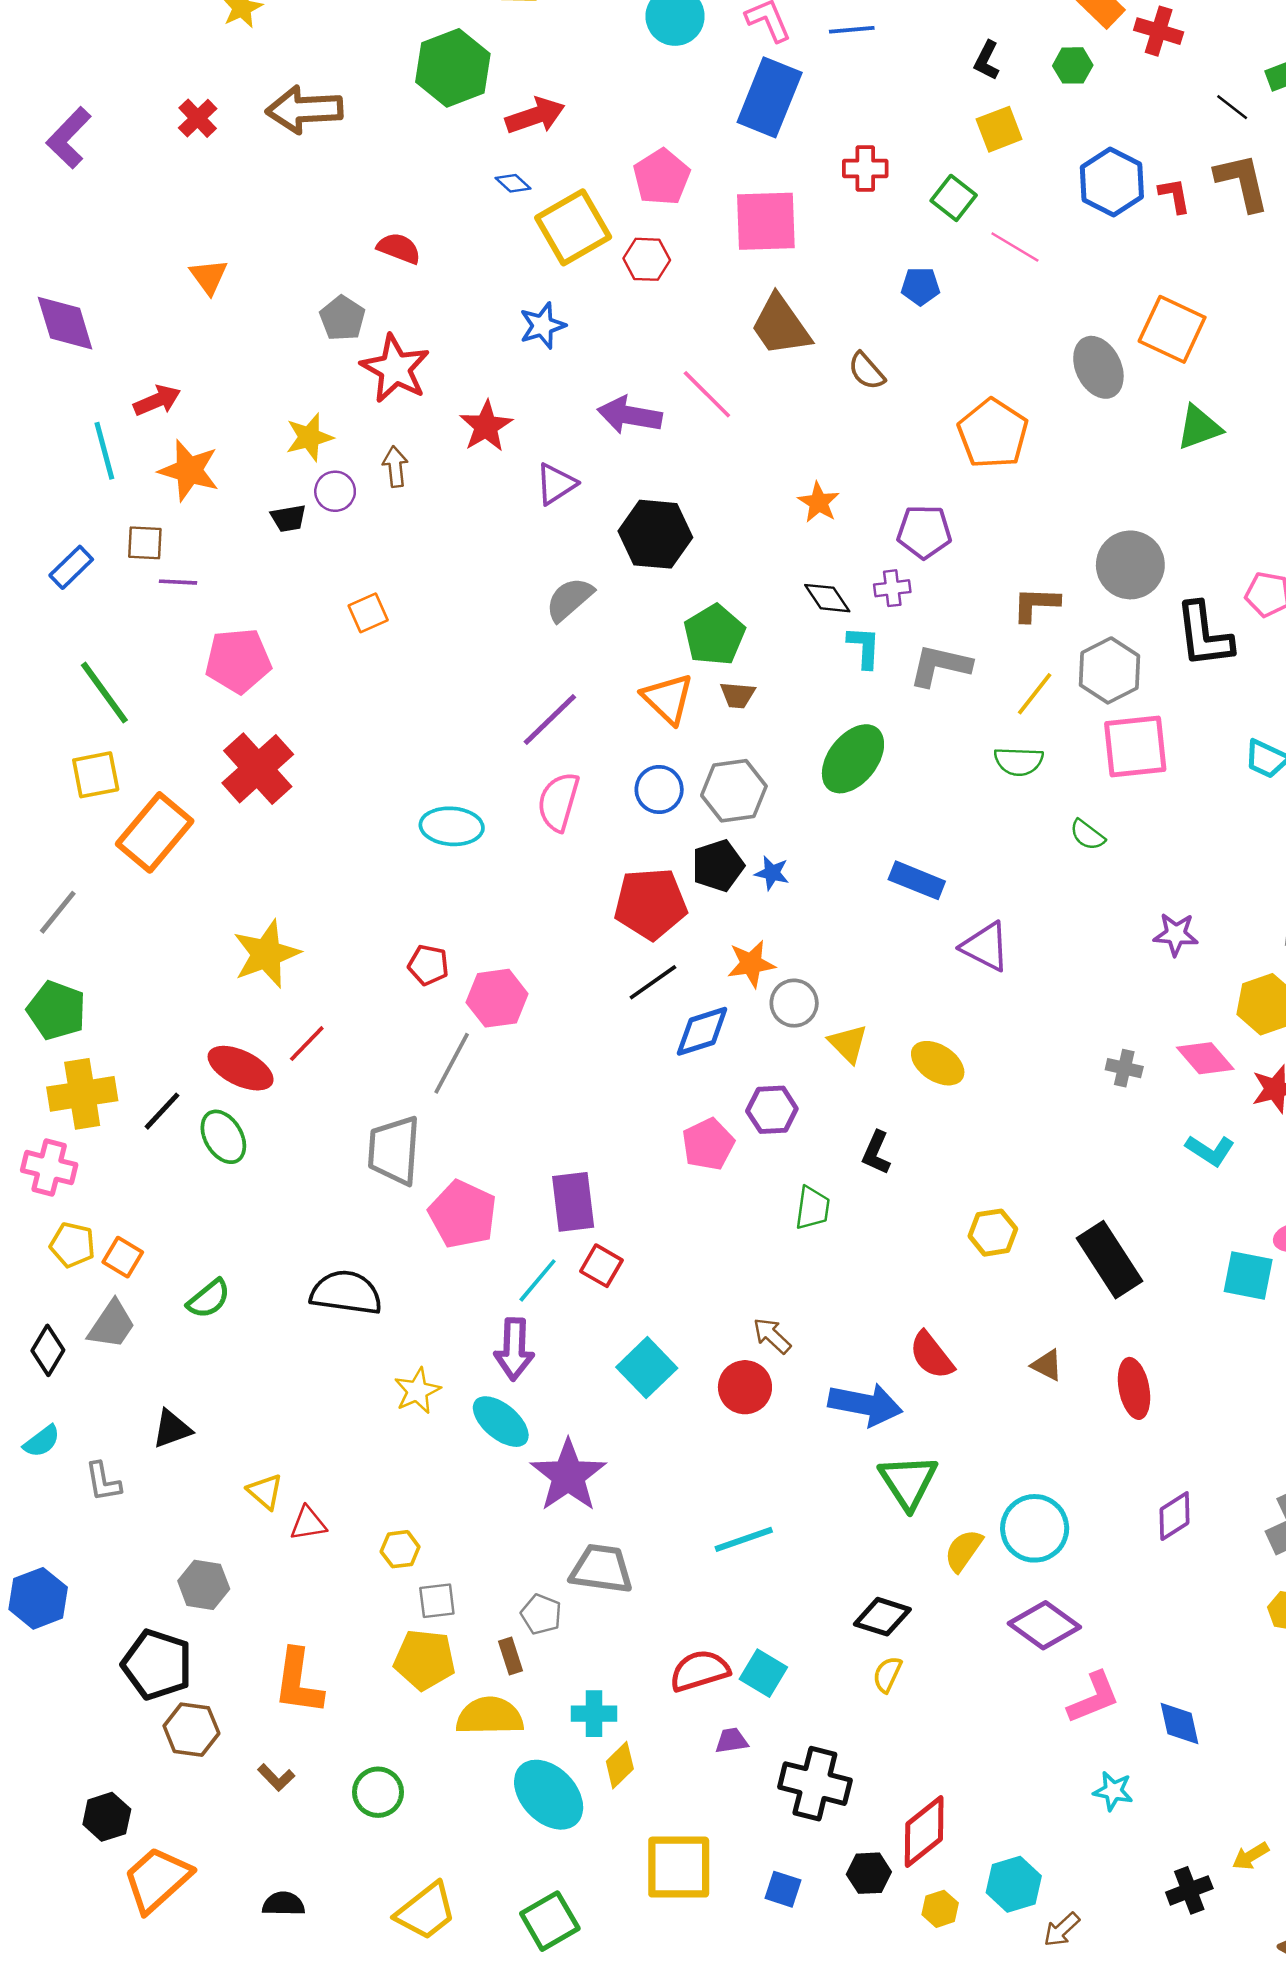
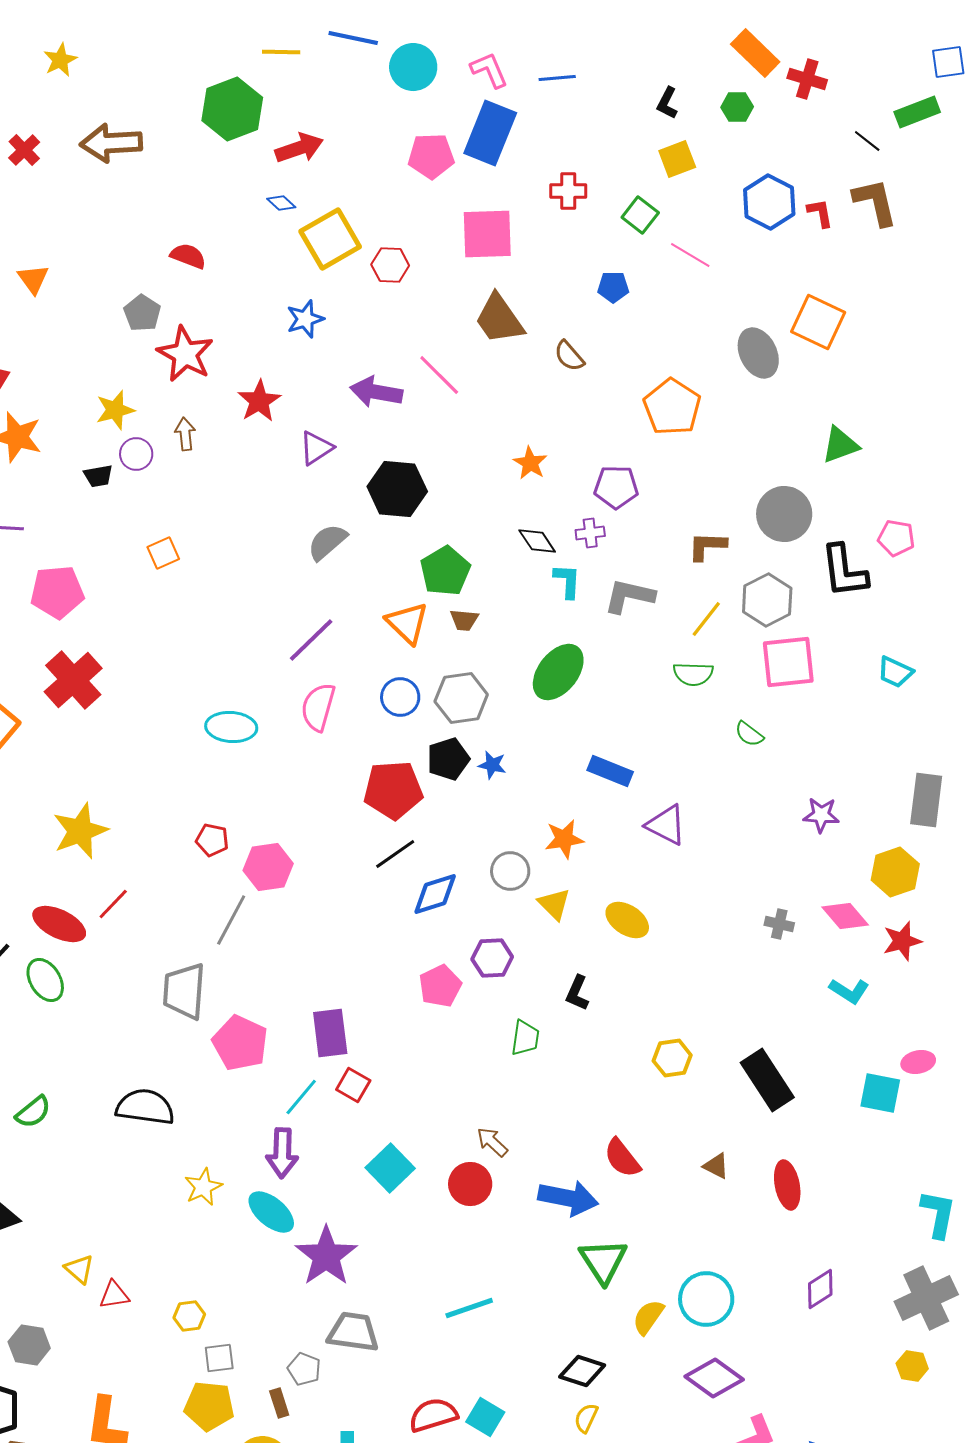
pink pentagon: (662, 177) -> (431, 156), moved, turned 30
green triangle: (1199, 427) -> (840, 445), moved
orange star: (751, 964) -> (564, 839), moved

